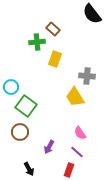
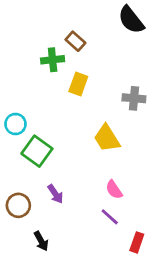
gray cross: (87, 76) -> (134, 98), moved
brown circle: (20, 132) -> (18, 205), moved
purple arrow: (49, 147) -> (55, 194), moved, turned -64
red rectangle: (69, 170) -> (137, 242), moved

